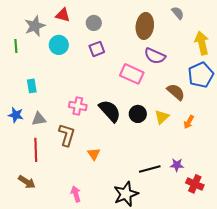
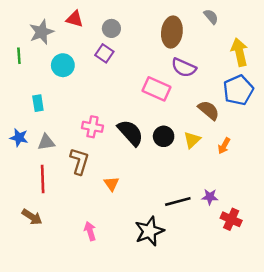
cyan circle: (59, 45) -> (63, 65), moved
purple square: (97, 49) -> (104, 53), moved, turned -35

